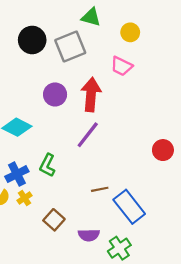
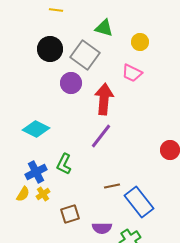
gray square: (70, 47) -> (85, 55), turned -32
purple circle: (55, 94) -> (71, 83), moved
brown square: (54, 220) -> (70, 214), turned 30

